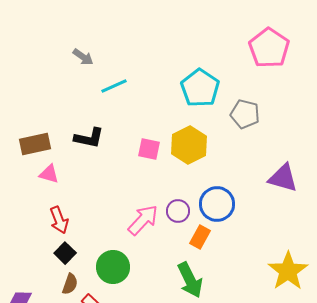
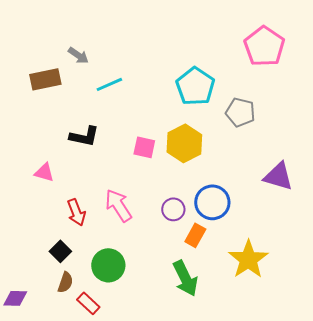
brown rectangle: (35, 144) -> (45, 79), moved
red arrow: (59, 220) -> (76, 212), moved
pink arrow: (143, 220) -> (118, 205), moved, turned -76
yellow star: (288, 271) -> (248, 259), moved

